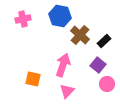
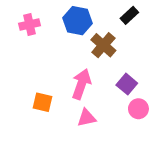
black rectangle: (104, 41) -> (129, 15), moved
pink triangle: (67, 91) -> (87, 118), turned 35

